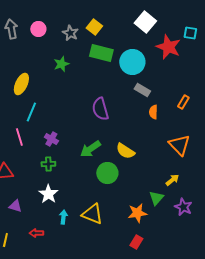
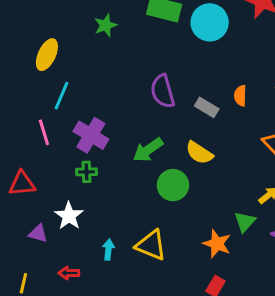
gray rectangle: (142, 90) -> (207, 107), moved
purple cross: (51, 139) -> (91, 135), size x1.6
white star: (48, 194) -> (69, 216), moved
orange star: (137, 213) -> (217, 244), turned 30

